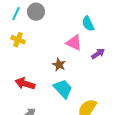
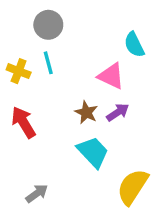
cyan line: (16, 14) -> (48, 63), moved, turned -40
purple arrow: (98, 54) -> (118, 112), moved
red arrow: (25, 84) -> (24, 122), moved, turned 42

